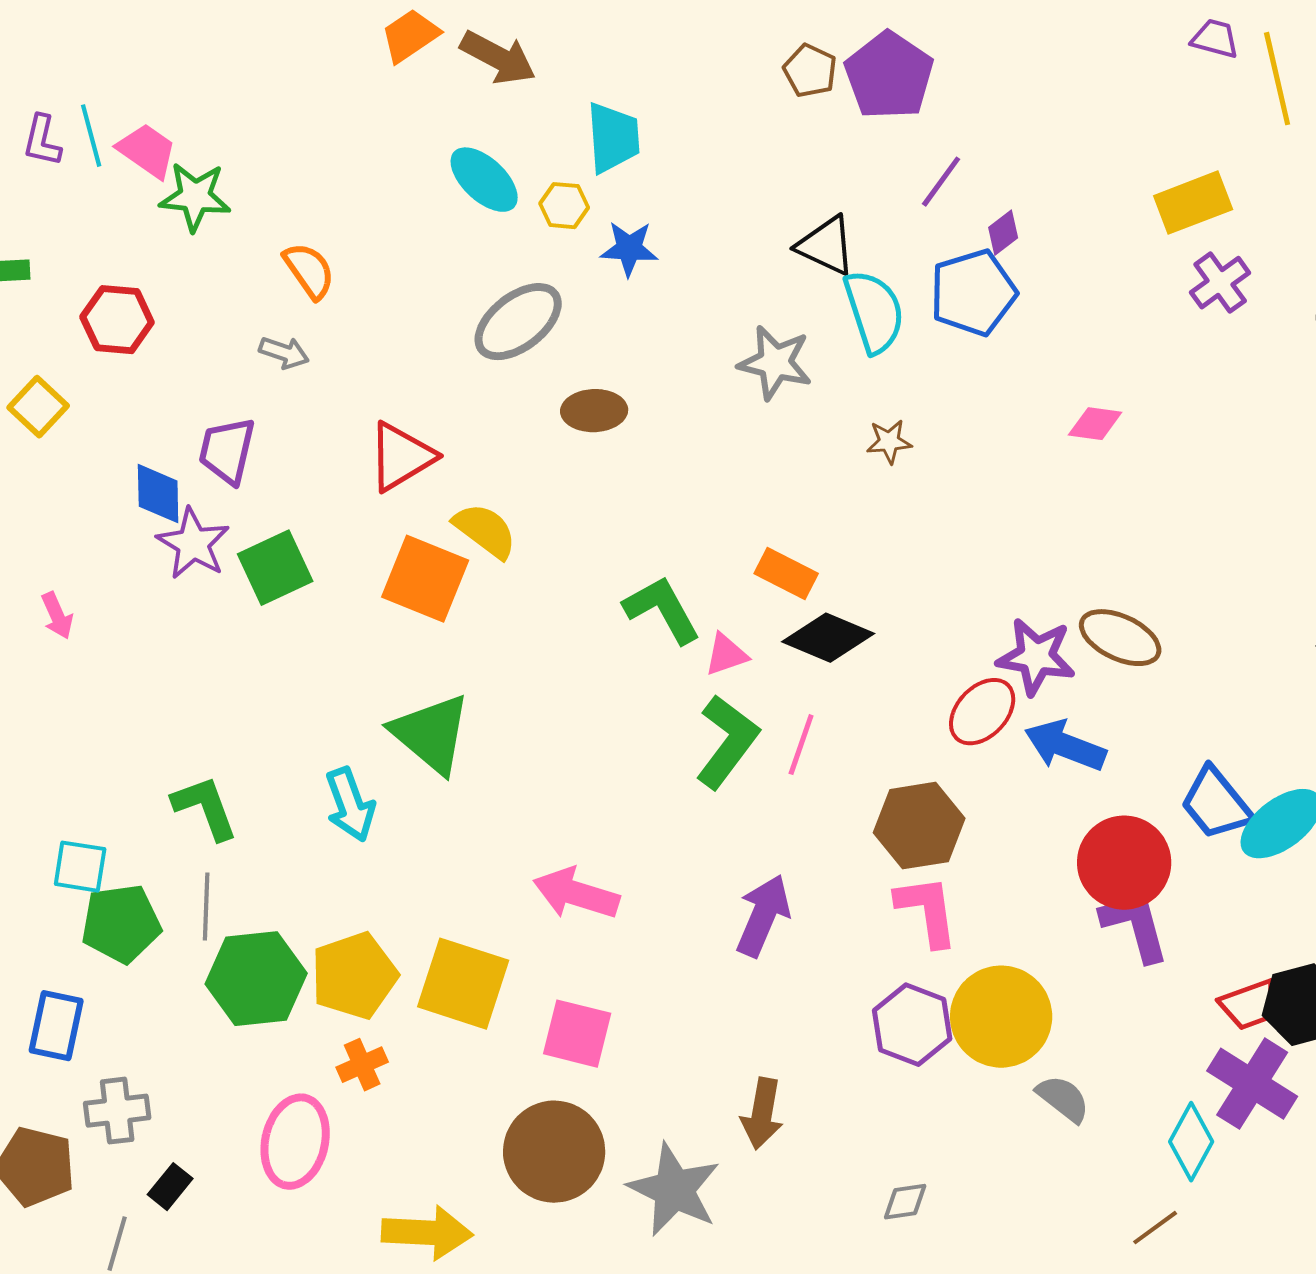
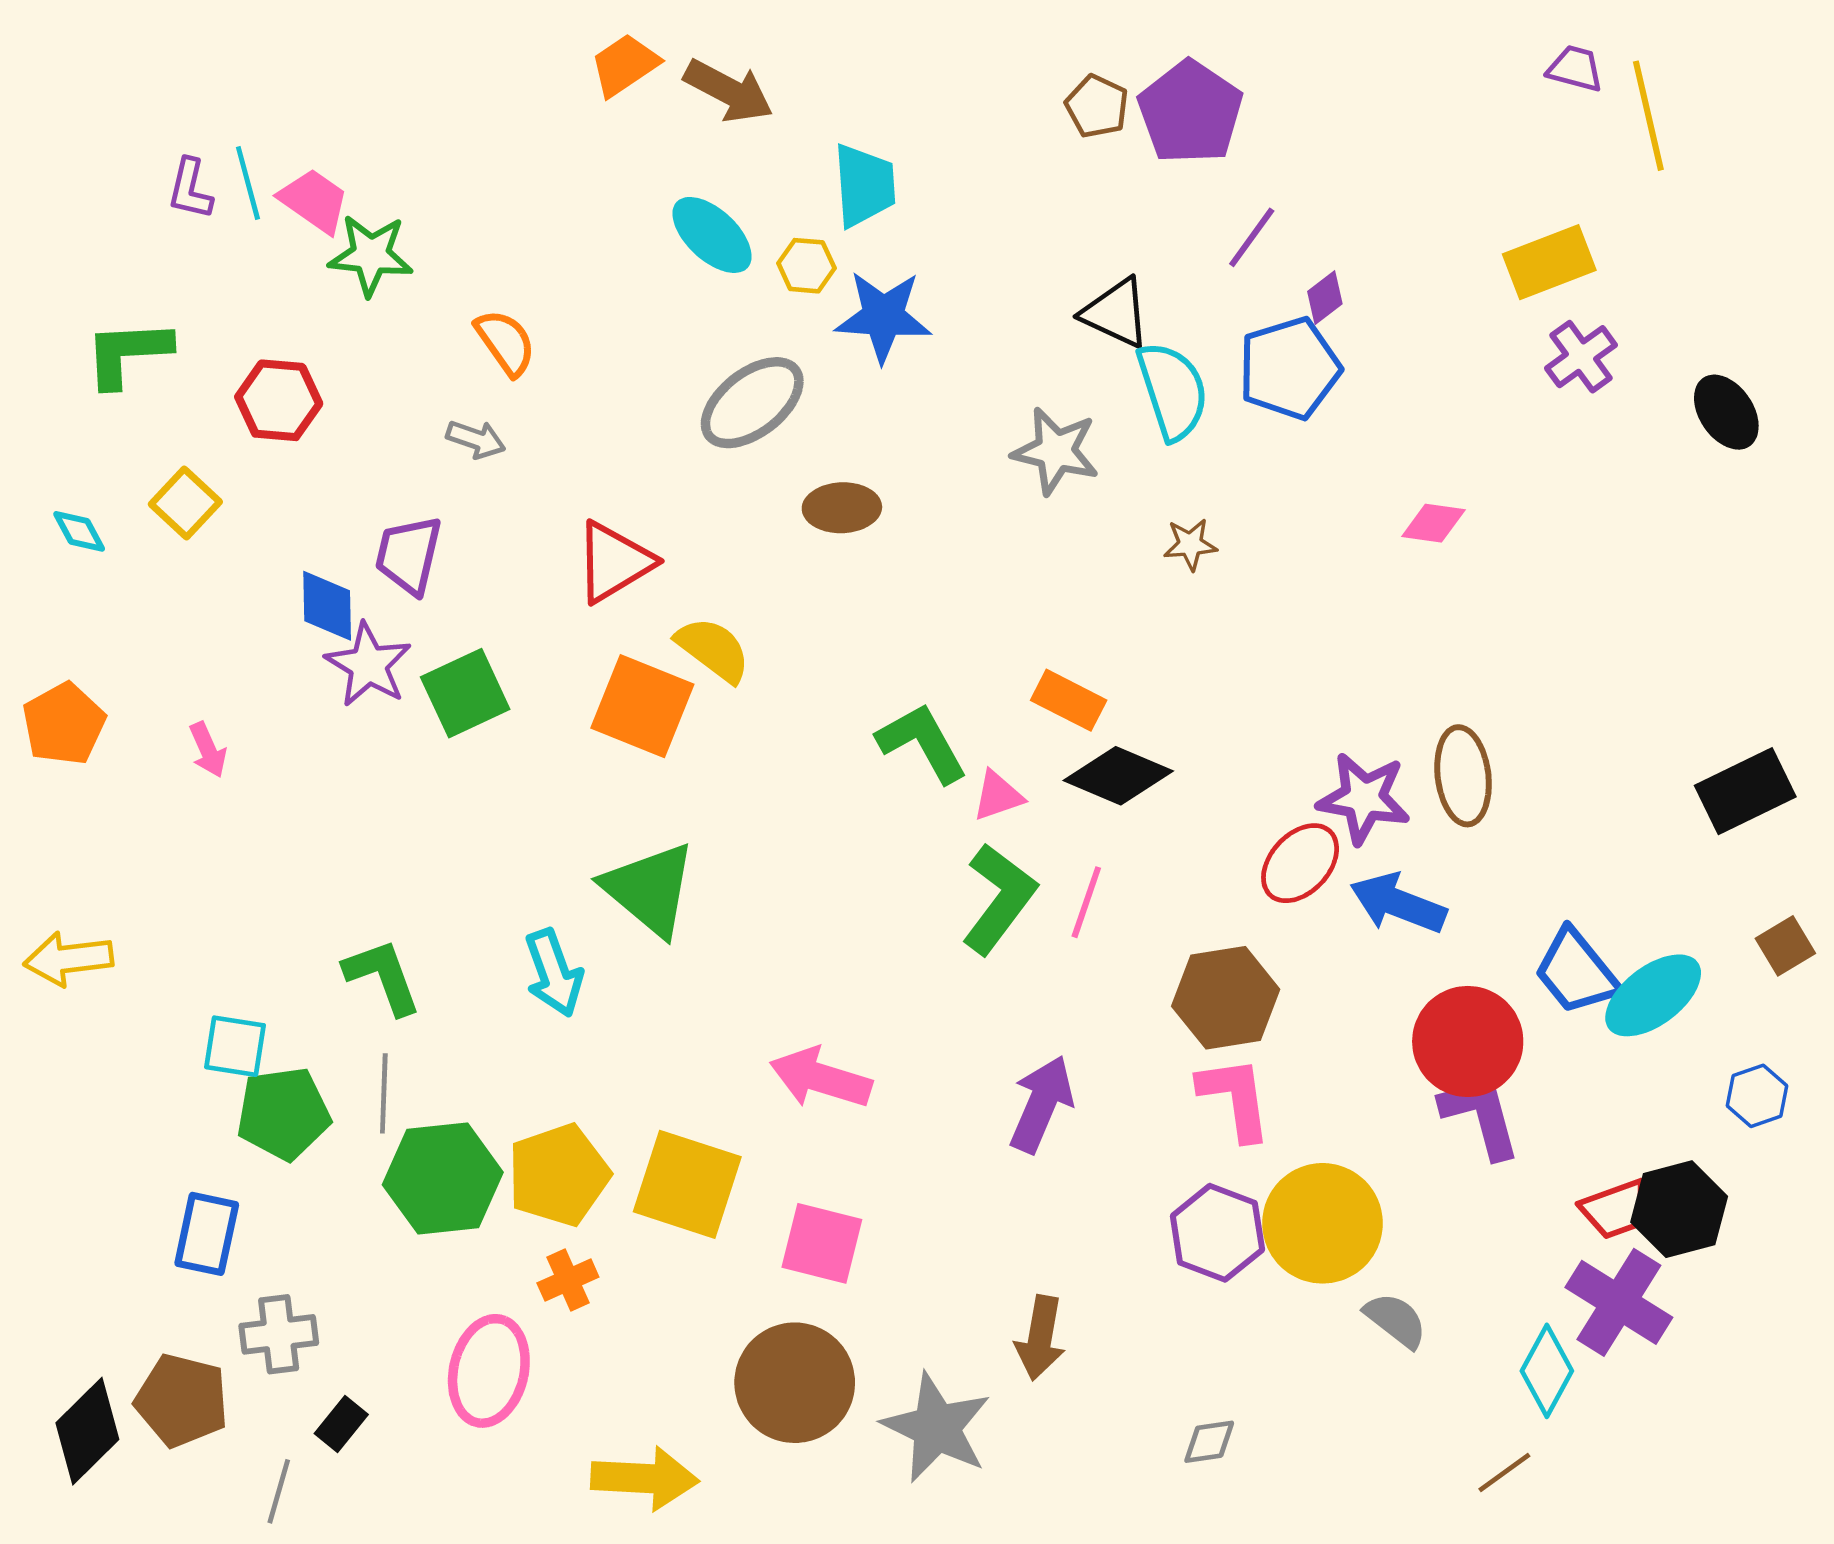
blue star: (629, 249) -> (883, 316), size x1.4
brown ellipse: (1120, 638) -> (1463, 776), turned 58

